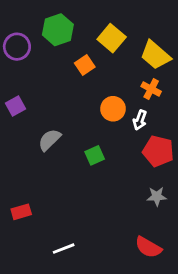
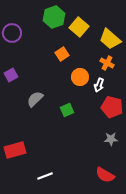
green hexagon: (58, 30) -> (54, 17), moved
orange square: (85, 65) -> (62, 54), moved
red rectangle: (21, 212) -> (15, 150), size x1.5

